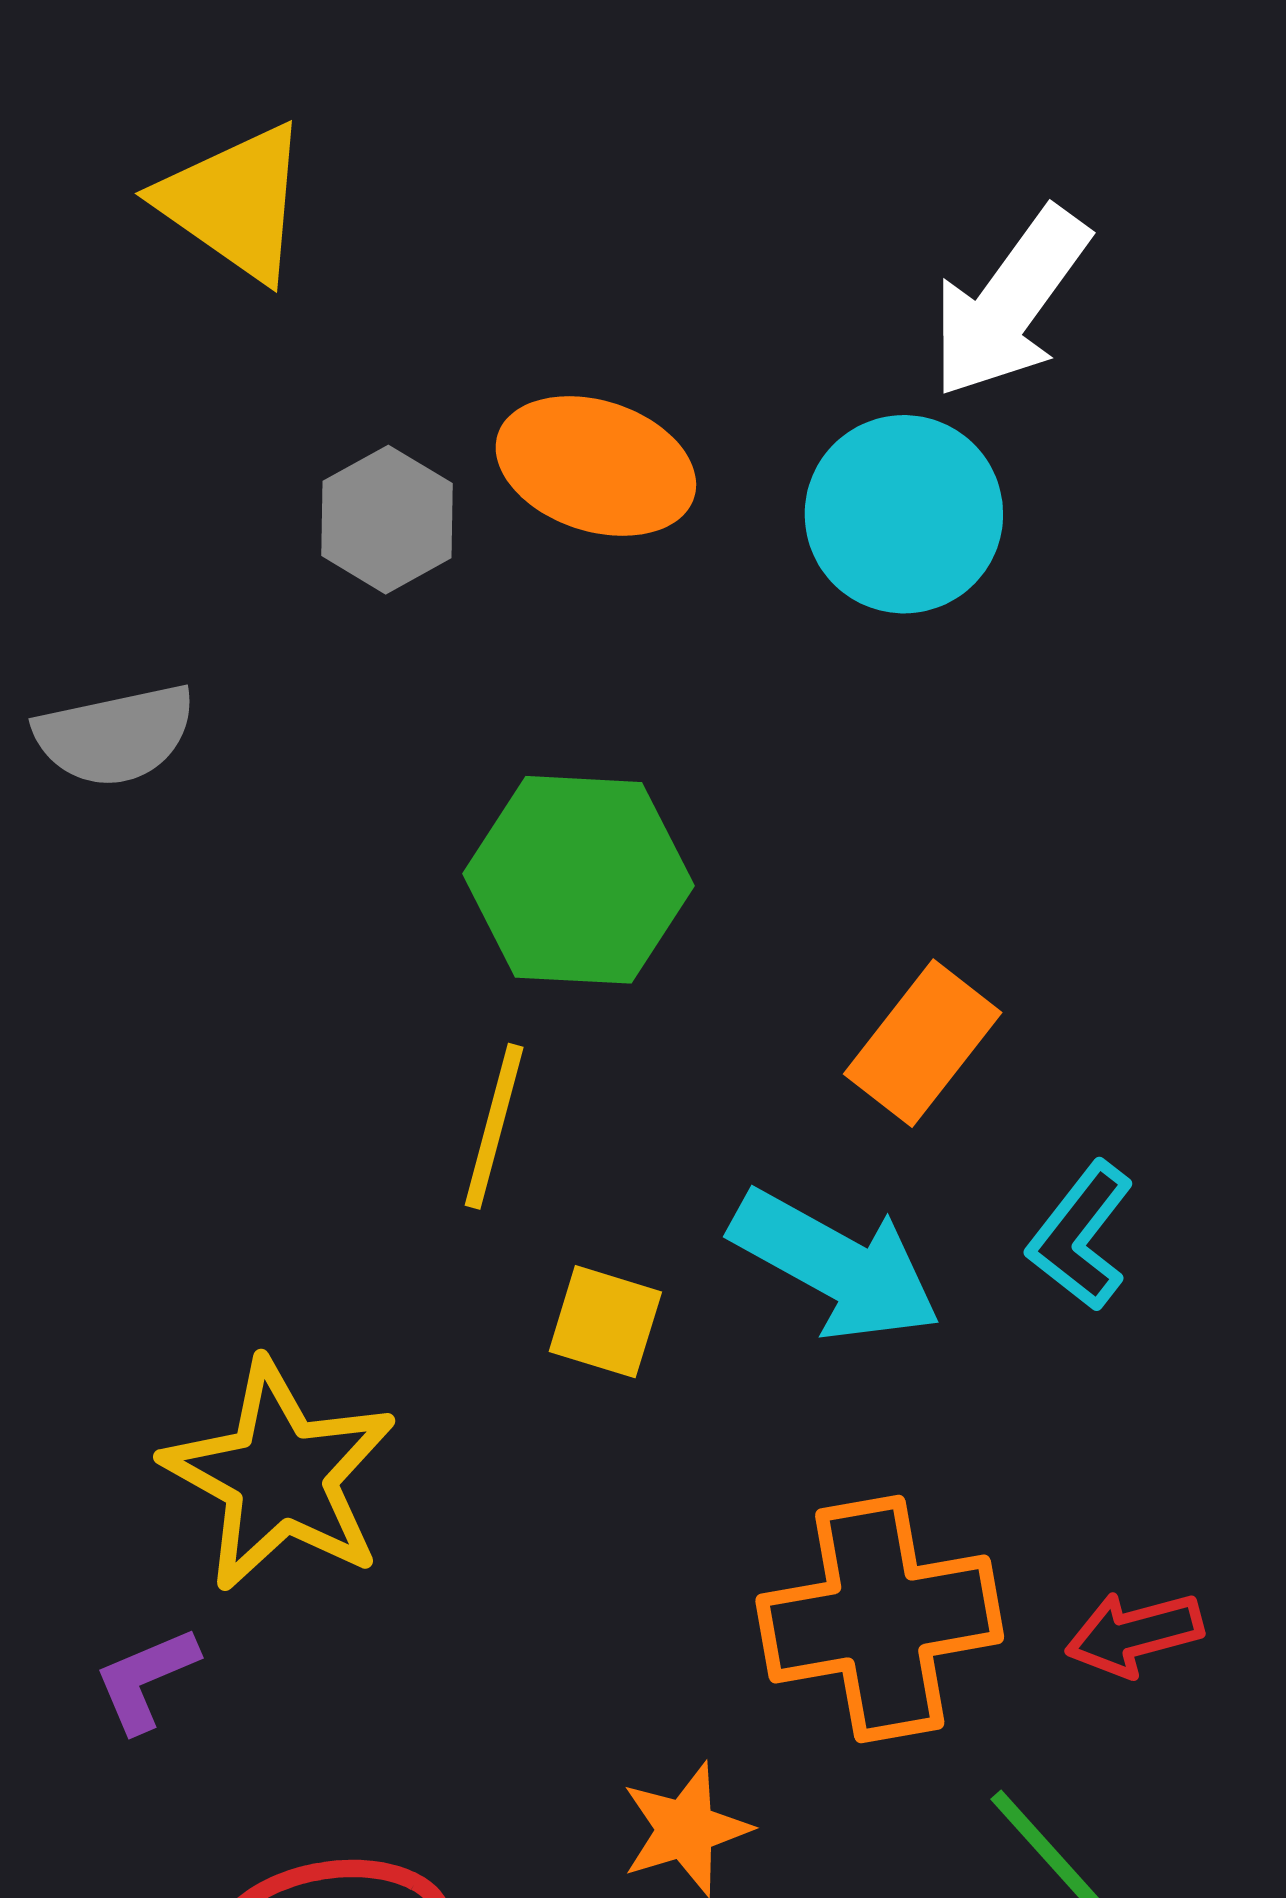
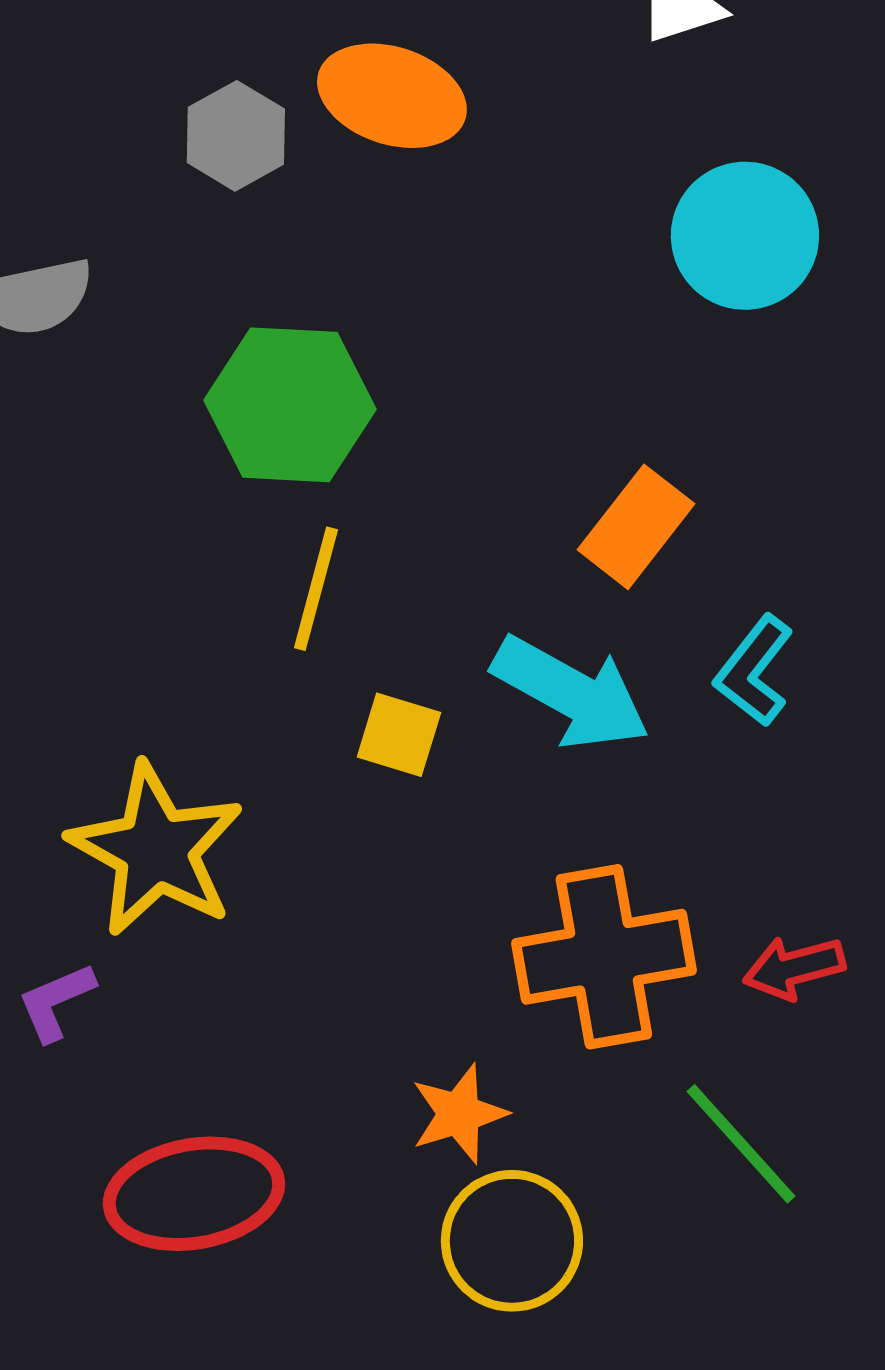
cyan circle: (904, 514) -> (745, 236), moved
green hexagon: (578, 880) -> (290, 405), moved

